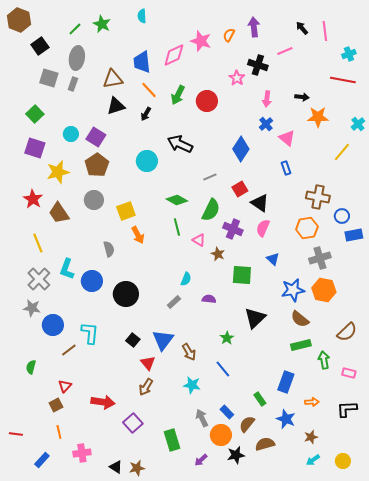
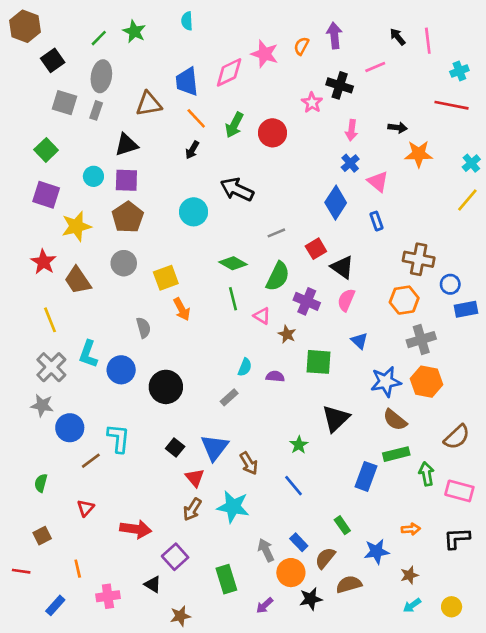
black triangle: (116, 106) -> (126, 145), moved
purple square: (96, 137) -> (126, 180), turned -30
blue diamond: (241, 149) -> (336, 203), moved
yellow line: (342, 152) -> (467, 200), moved
purple semicircle: (209, 299) -> (275, 376), moved
pink rectangle: (349, 373) -> (459, 491), size x1.5
blue rectangle: (286, 382) -> (366, 476), moved
cyan star: (192, 385) -> (233, 507), moved, size x1.4
brown square: (56, 405) -> (42, 536), moved
blue star: (286, 419) -> (376, 551), turned -30
black triangle: (116, 467) -> (153, 584), moved

